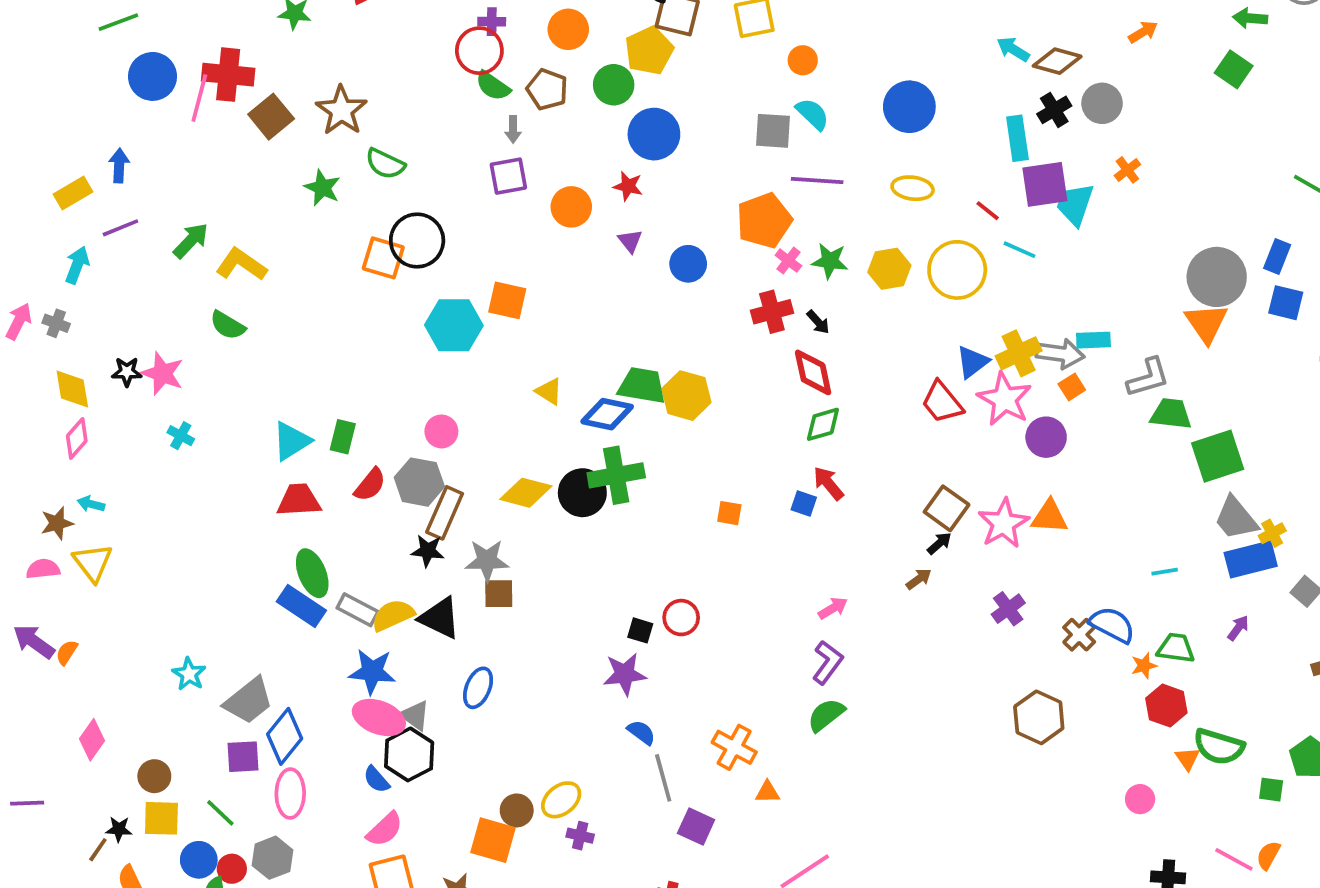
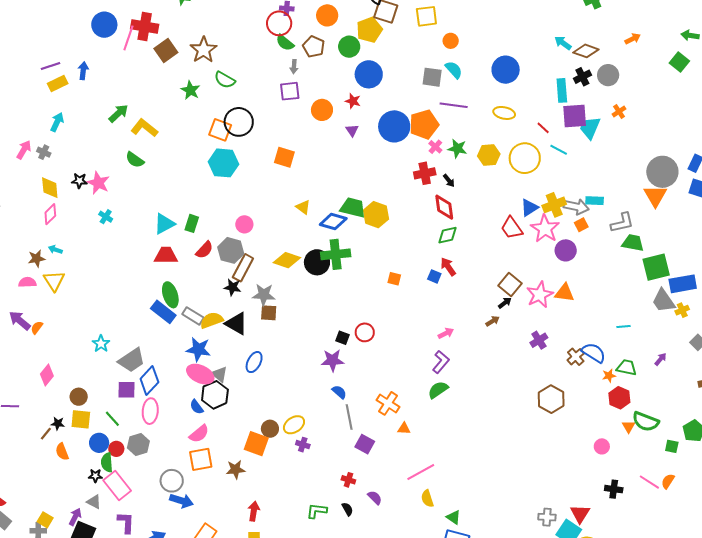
purple line: (120, 228) -> (50, 66), moved
blue circle: (688, 264) -> (394, 126), moved, size x1.6
cyan hexagon: (454, 325) -> (224, 163), moved
blue rectangle: (1251, 559) -> (683, 284), moved

